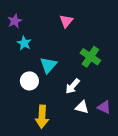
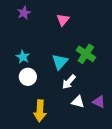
purple star: (15, 21) -> (24, 13), moved
cyan star: (24, 43) -> (23, 57), moved
cyan triangle: (48, 65) -> (60, 62), moved

